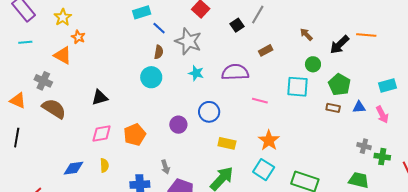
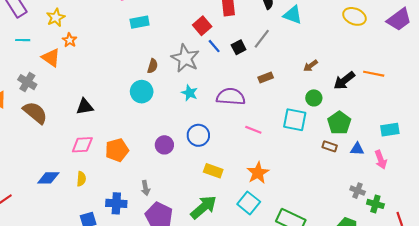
blue line: (159, 28) -> (214, 46), moved
brown arrow: (306, 34) -> (310, 66), turned -88
cyan line: (25, 42) -> (23, 40), moved

